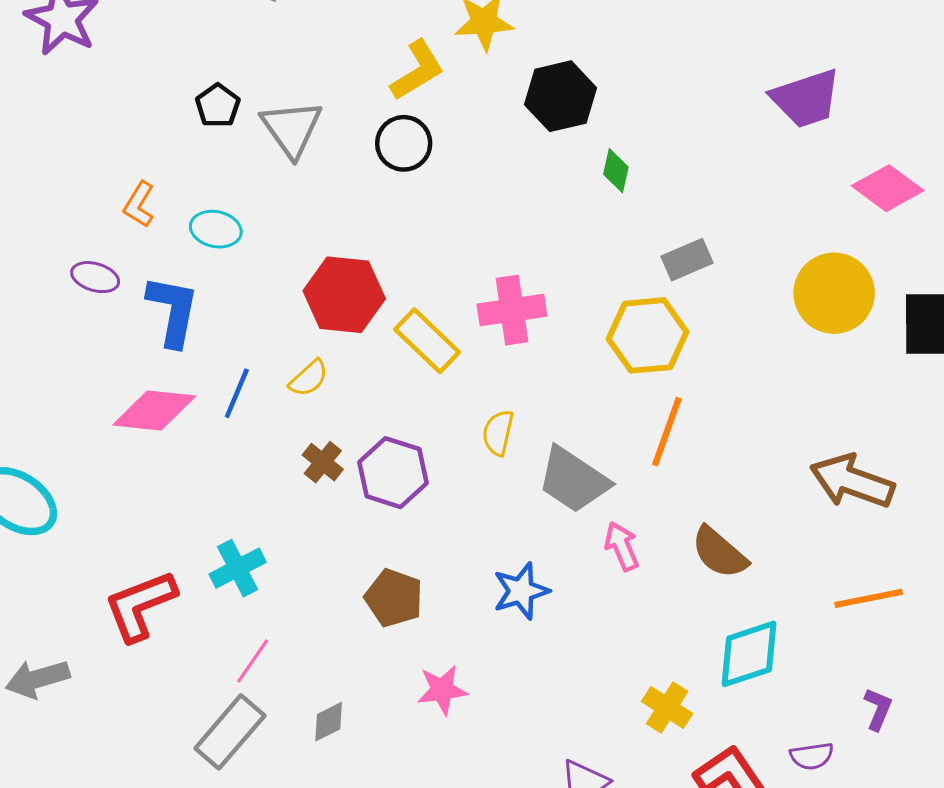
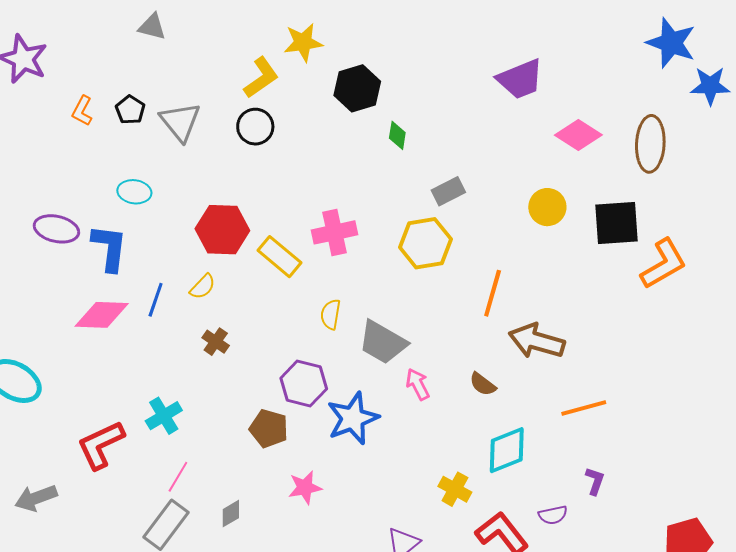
orange L-shape: (139, 205) -> (82, 111), moved
purple ellipse: (95, 277) -> (56, 229), size x1.4
yellow circle: (834, 293) -> (547, 207), size x0.7
orange line: (667, 432) -> (493, 293), moved
purple hexagon: (393, 473) -> (304, 383), moved
brown arrow: (852, 481) -> (537, 341), moved
brown semicircle: (719, 553) -> (483, 384), size x0.7
blue star: (521, 591) -> (353, 418), size x1.4

